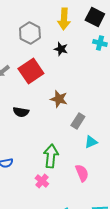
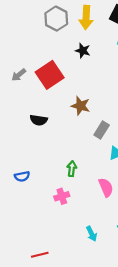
gray hexagon: (30, 33) -> (56, 19), moved
green arrow: (51, 156) -> (72, 169), size x0.6
pink cross: (42, 181) -> (62, 196), turned 32

